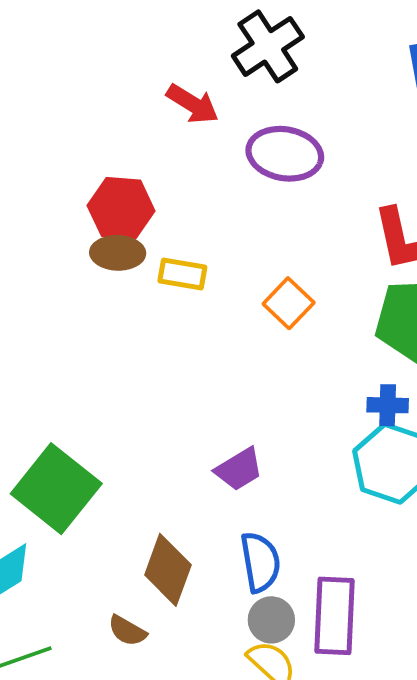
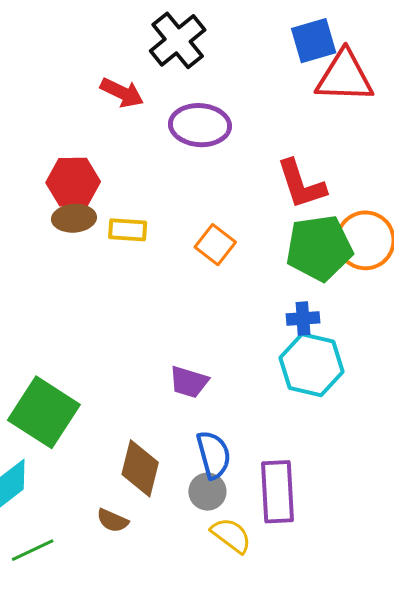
purple trapezoid: (239, 469) -> (189, 382), turned 54
gray circle: (271, 620) -> (207, 492), moved

